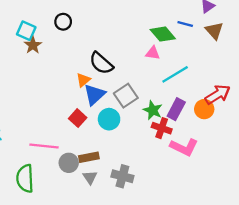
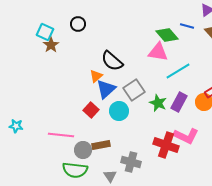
pink triangle: (153, 53) -> (158, 52), size x1.5
red cross: (162, 128) -> (166, 145), moved, size x1.4
gray triangle: (90, 177) -> (110, 176), moved
green semicircle: (25, 178) -> (75, 170), moved, turned -80

